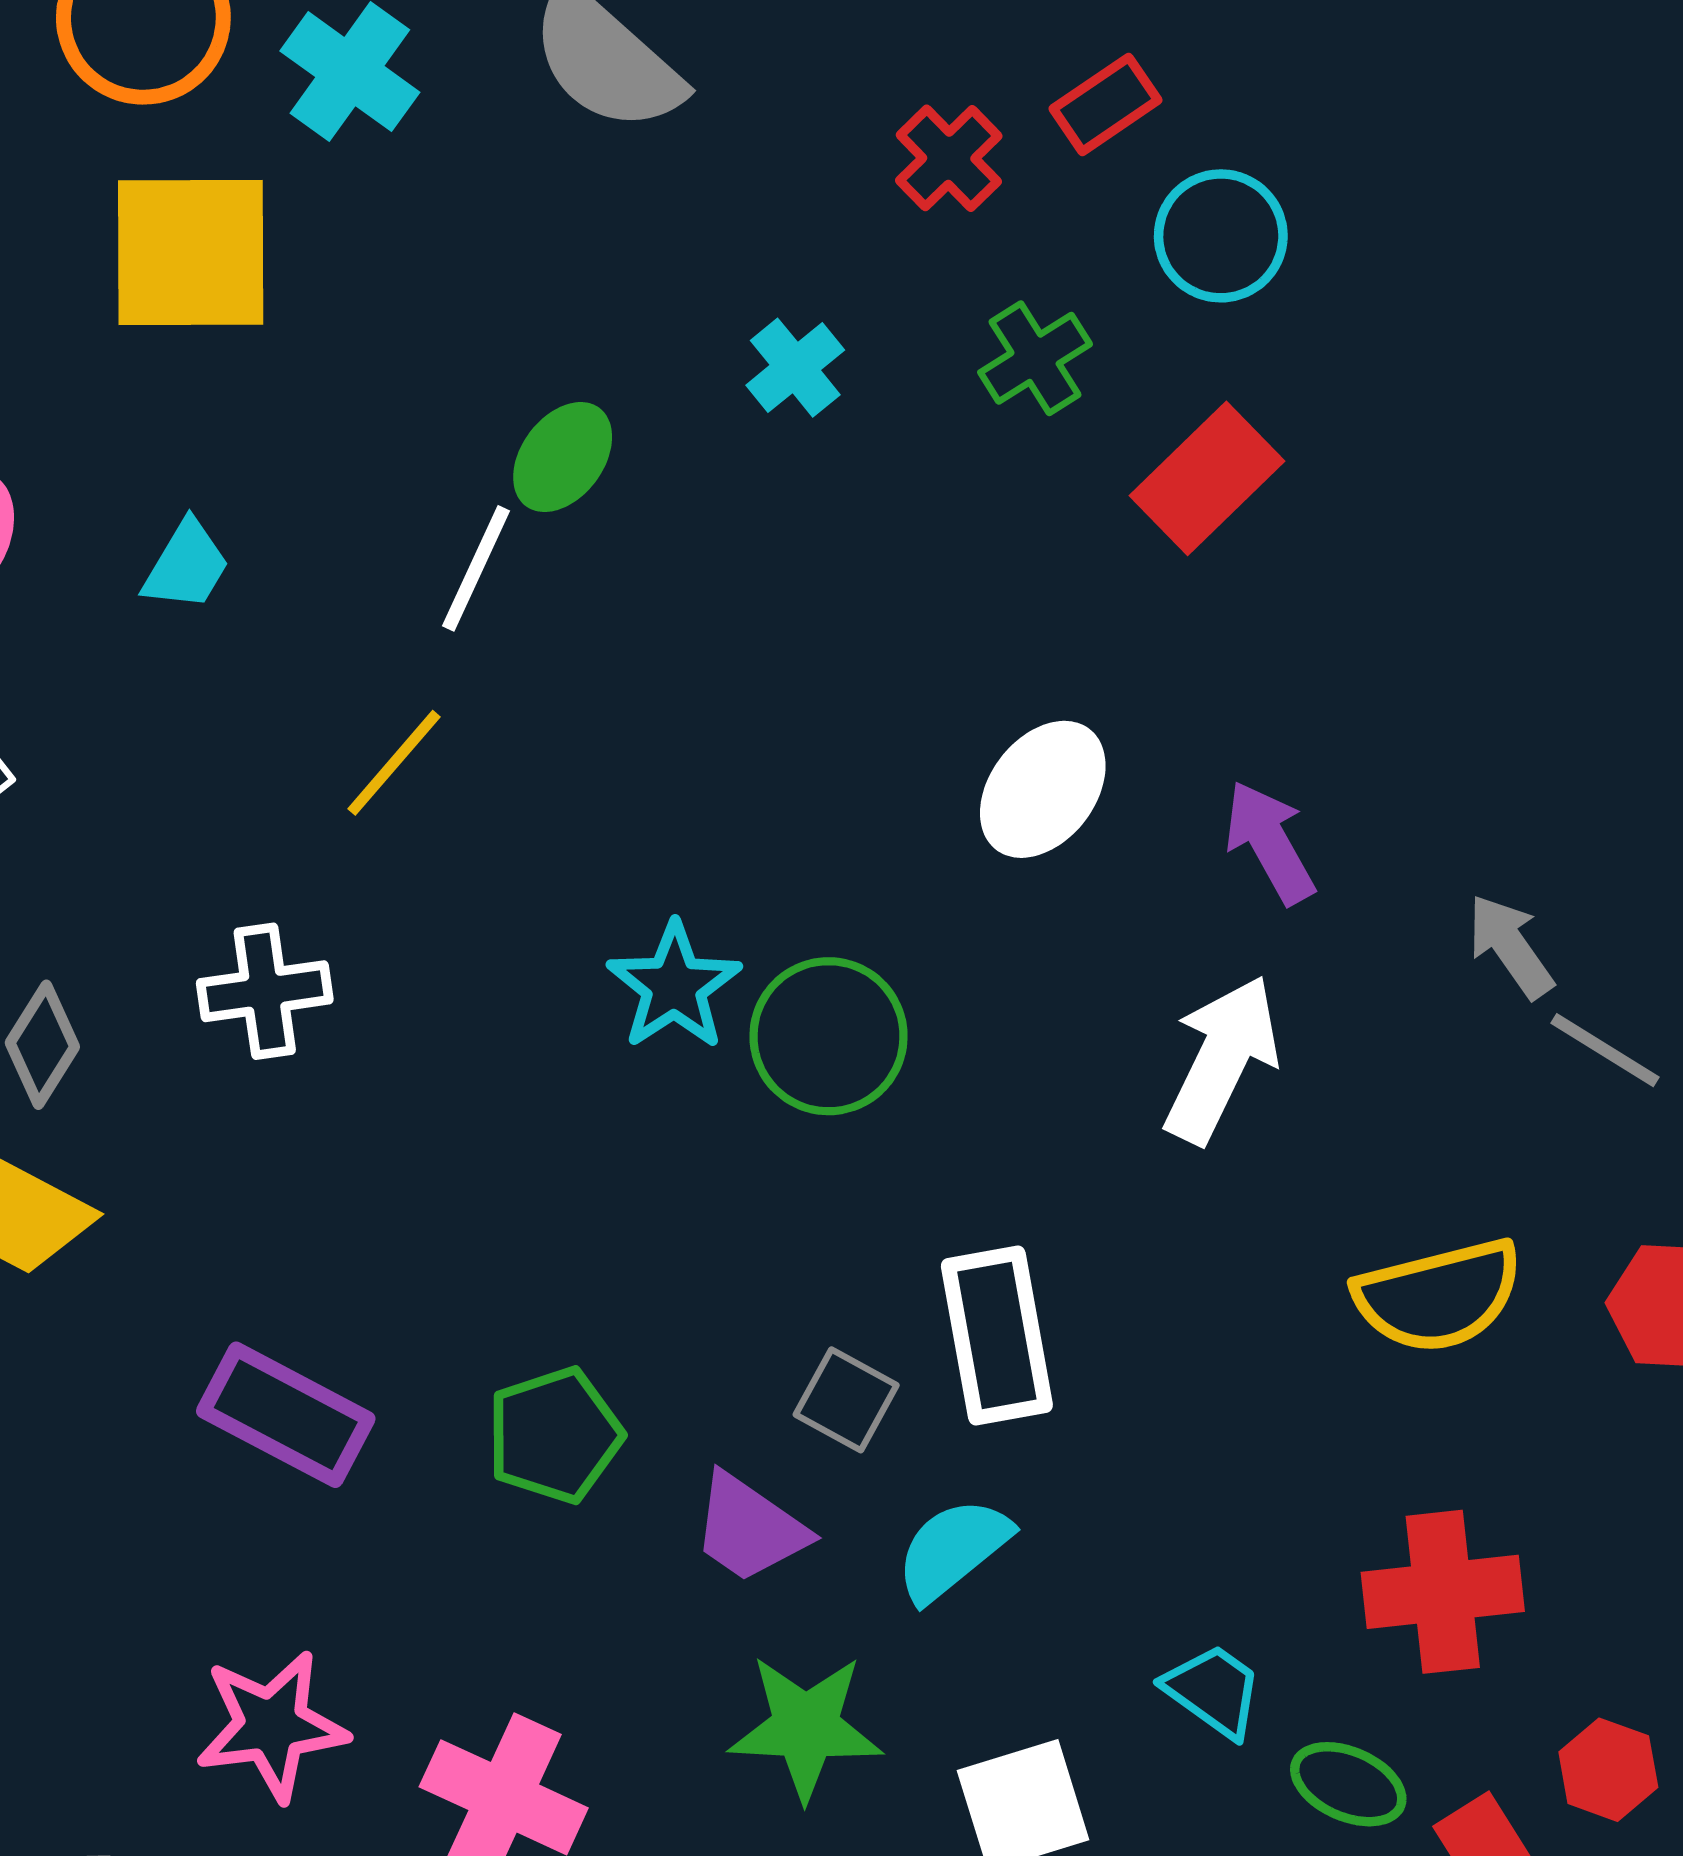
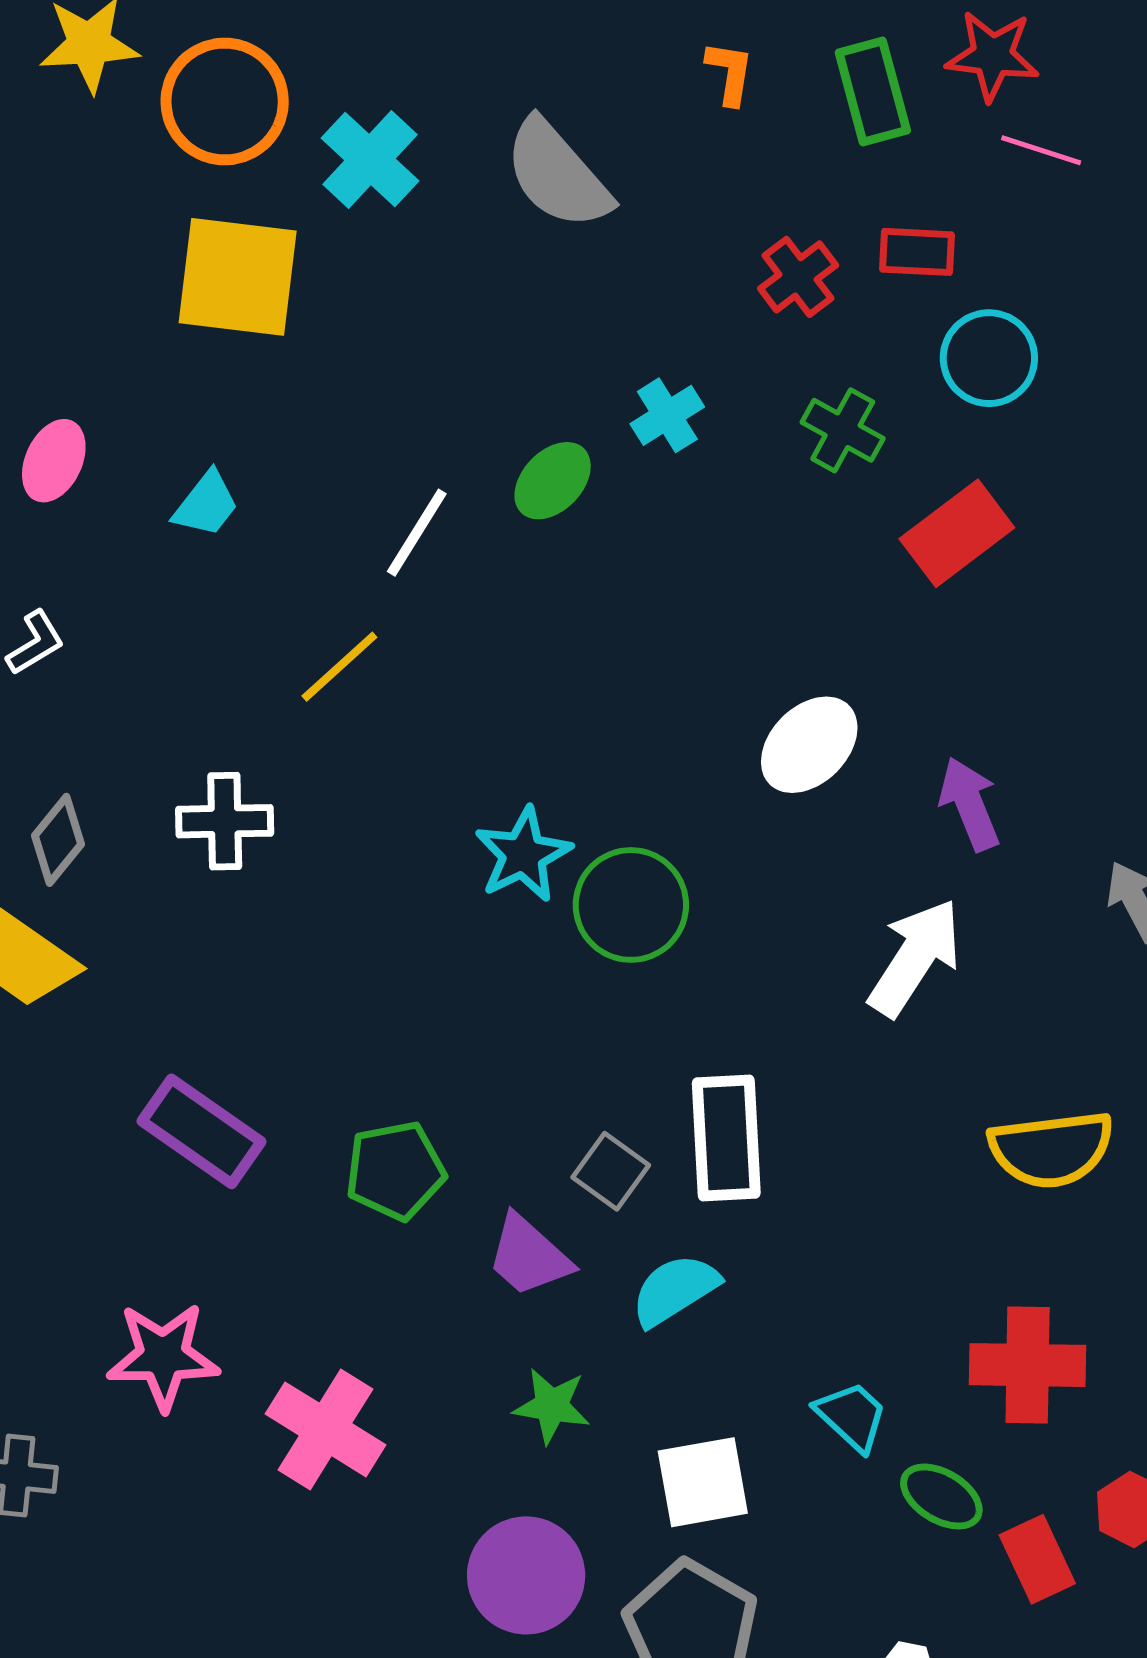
red rectangle: (1106, 104) -> (917, 252), turned 30
green cross: (1035, 358) -> (843, 430), turned -36
green ellipse: (563, 457) -> (553, 481), moved
green star: (806, 1727) -> (552, 1406), size x0.7

